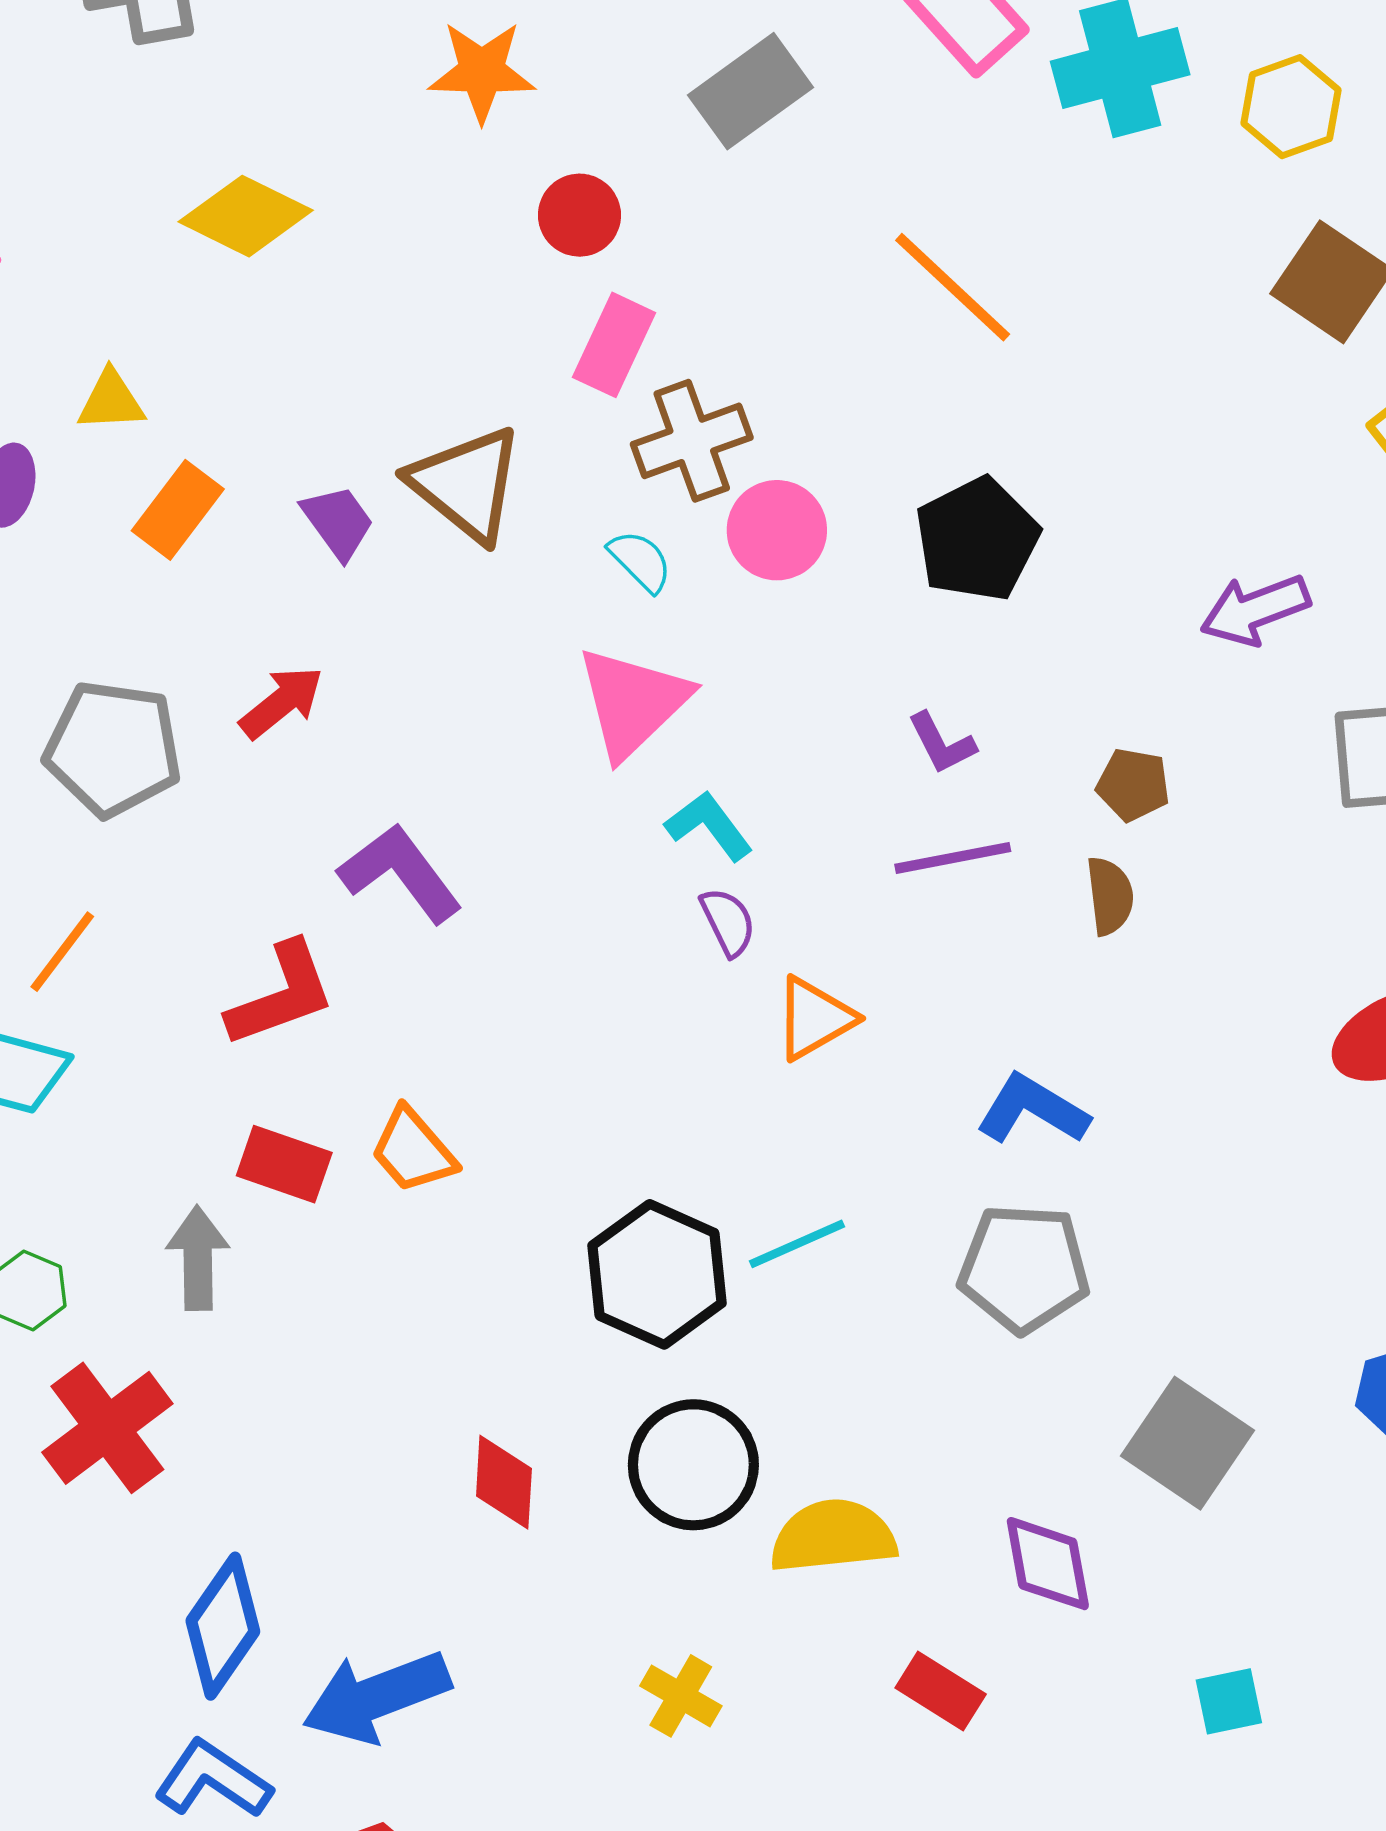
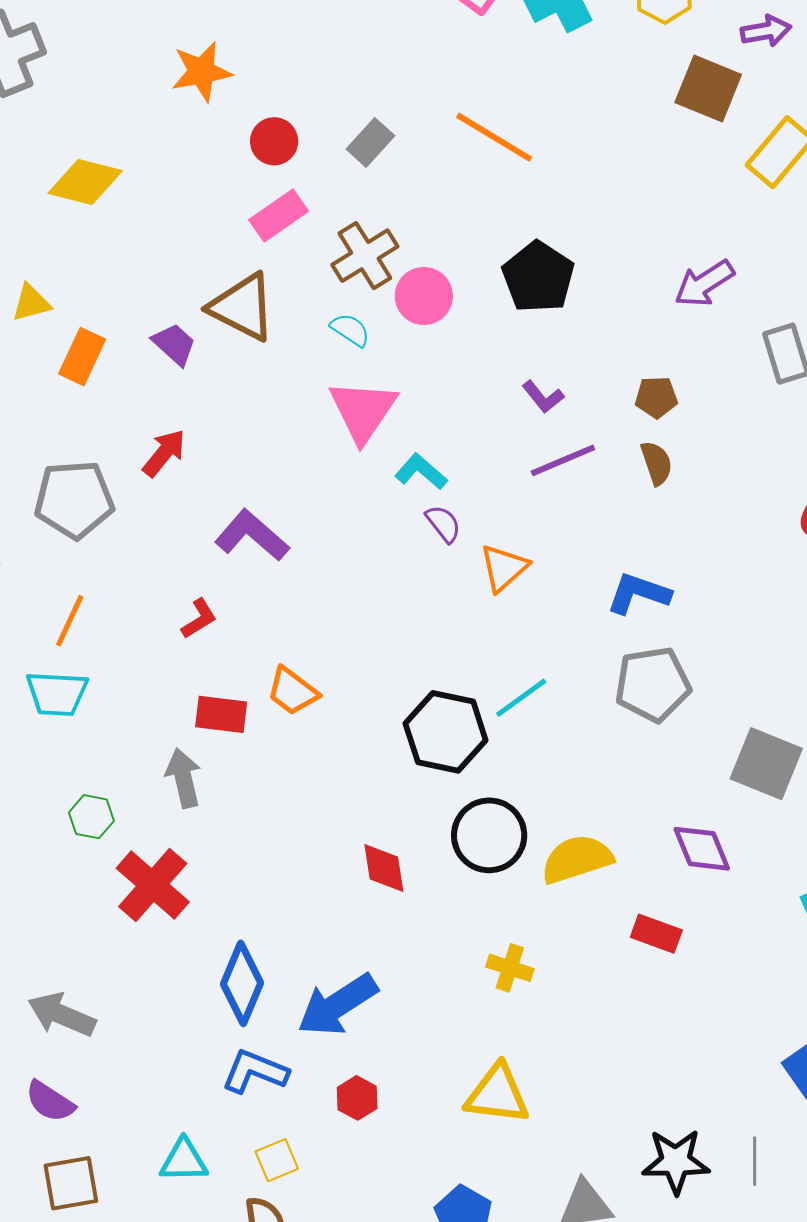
gray rectangle: (750, 91) -> (370, 142), moved, size x0.7
pink rectangle: (614, 345) -> (279, 215), moved, turned 42
red L-shape: (281, 995) -> (199, 619), size x0.6

